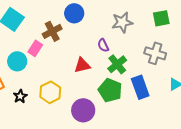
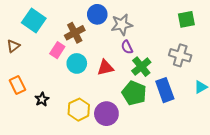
gray star: (122, 22) -> (122, 25), moved
cyan circle: (17, 61) -> (77, 63), moved
yellow hexagon: (50, 92) -> (79, 110), moved

